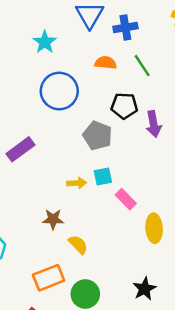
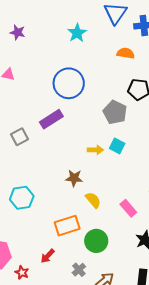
blue circle: (59, 91) -> (69, 83), moved
cyan square: (103, 176) -> (117, 146), turned 35
pink rectangle: (126, 199) -> (128, 208), moved

